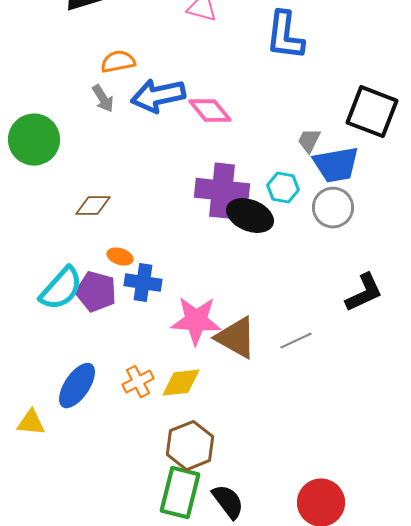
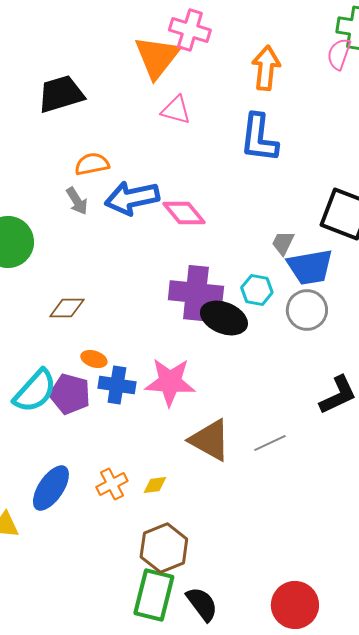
pink star: (196, 321) -> (170, 382), moved
yellow diamond: (181, 383) -> (155, 485), size x0.6

